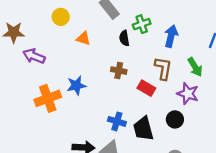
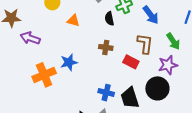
blue arrow: (171, 36) -> (151, 15), turned 132
purple star: (188, 94) -> (168, 65), turned -30
black circle: (175, 119) -> (157, 88), size x1.5

